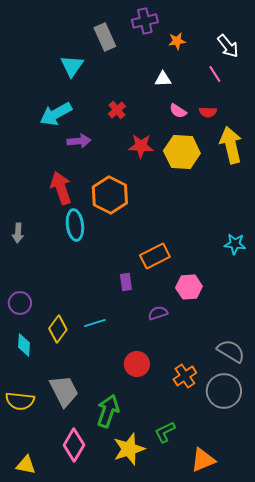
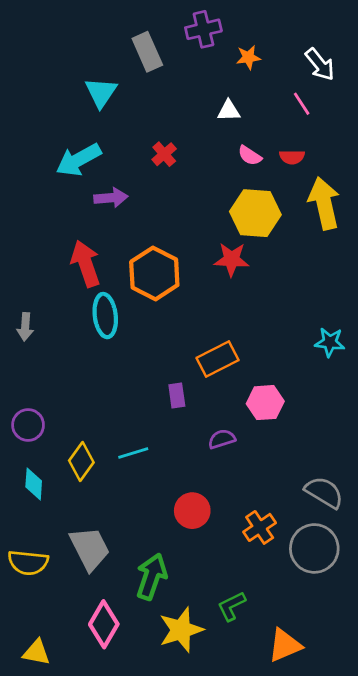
red star: (141, 146) -> (232, 259), moved

